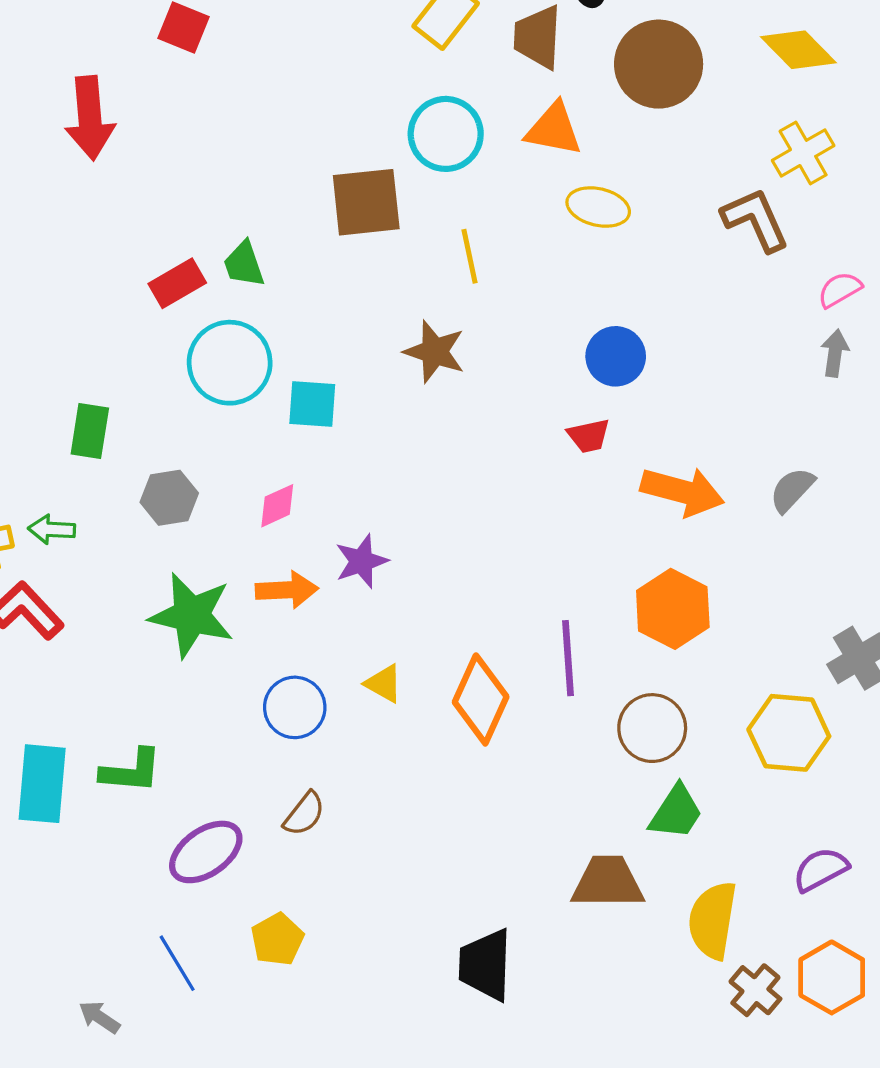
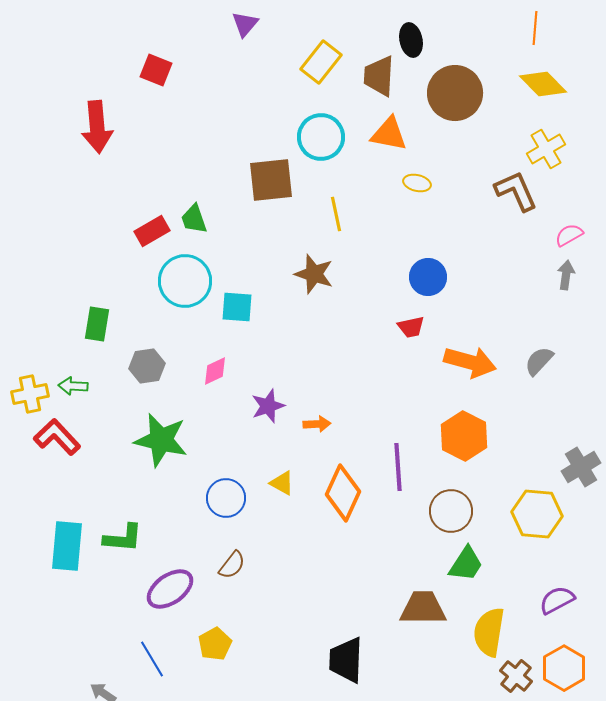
yellow ellipse: (598, 207) -> (417, 183), size x0.7
orange arrow: (287, 590) -> (317, 424), moved, size x0.7

